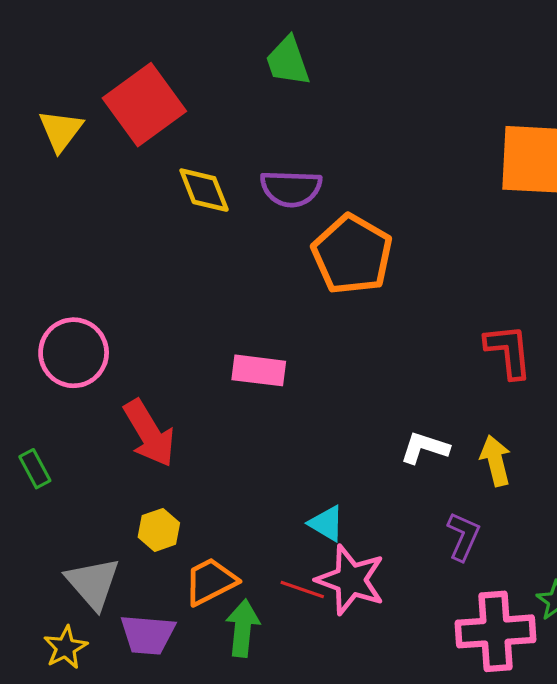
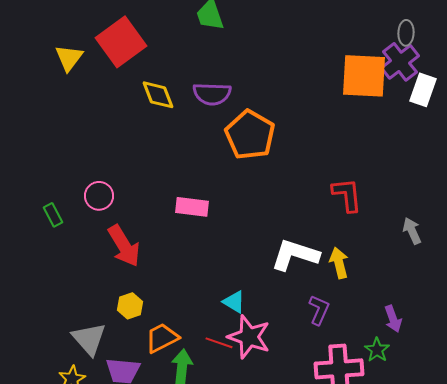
pink circle: (74, 353) -> (99, 196), moved, size x0.7
white L-shape: (425, 448) -> (295, 255), size x1.6
green rectangle: (35, 469) -> (53, 215), moved

